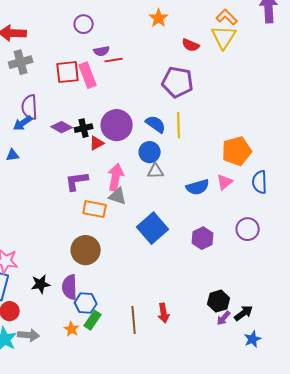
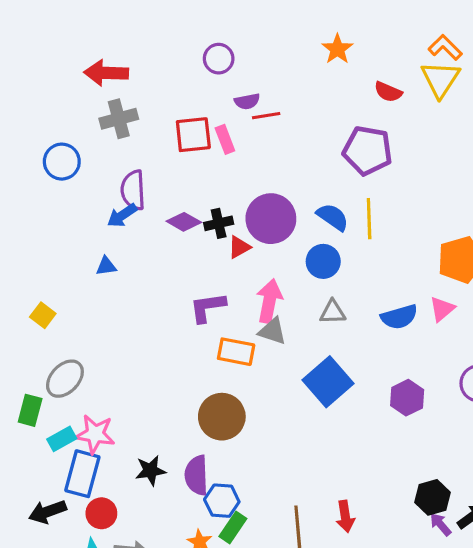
pink rectangle: (88, 75) -> (225, 139), size x0.7
gray triangle: (156, 171) -> (333, 312), moved
purple arrow: (224, 318) -> (440, 524), turned 98

